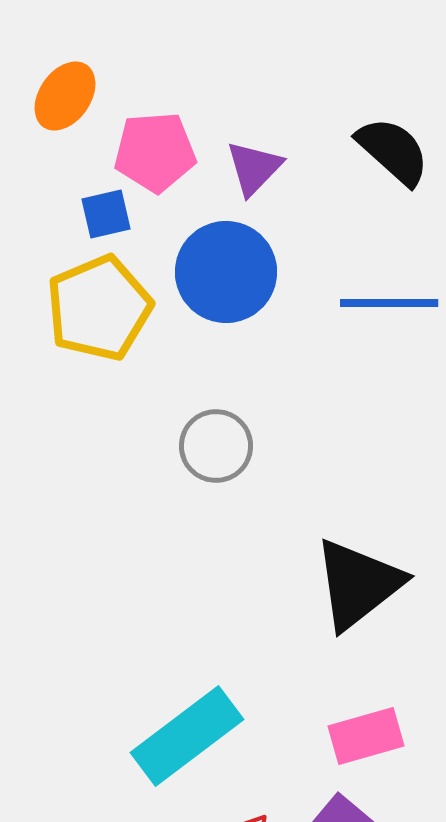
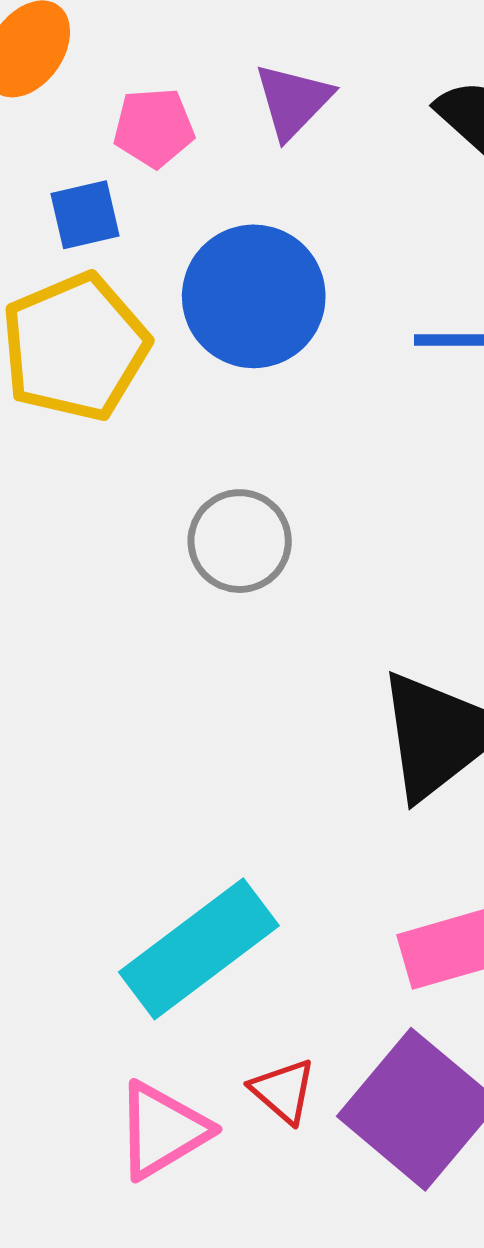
pink pentagon: (155, 152) -> (154, 128), size x0.7
purple triangle: (254, 168) -> (293, 101), moved

